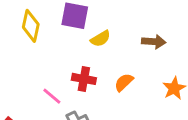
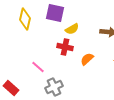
red cross: (84, 79) -> (65, 47), moved

